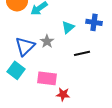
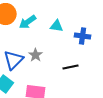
cyan triangle: (68, 27) -> (57, 26), moved, turned 48

